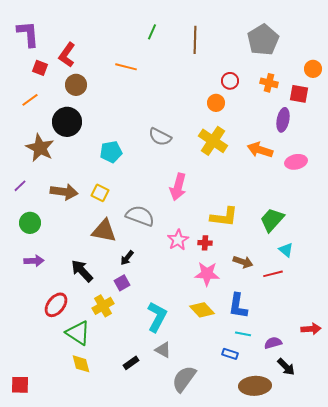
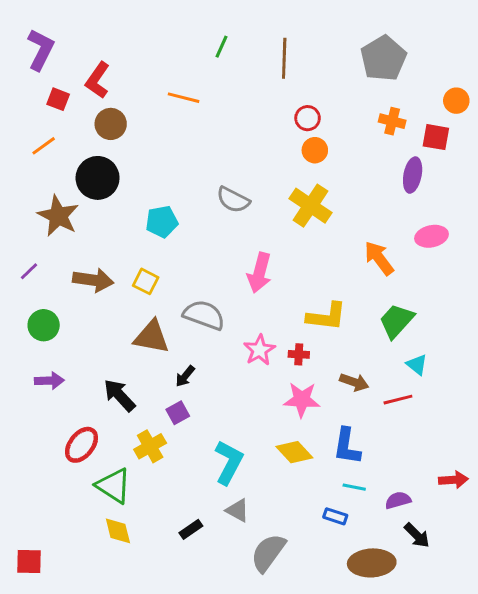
purple L-shape: (28, 34) -> (41, 50), turned 32
red circle: (230, 81) -> (308, 118), moved
orange arrow: (260, 150) -> (379, 258), moved, turned 35

